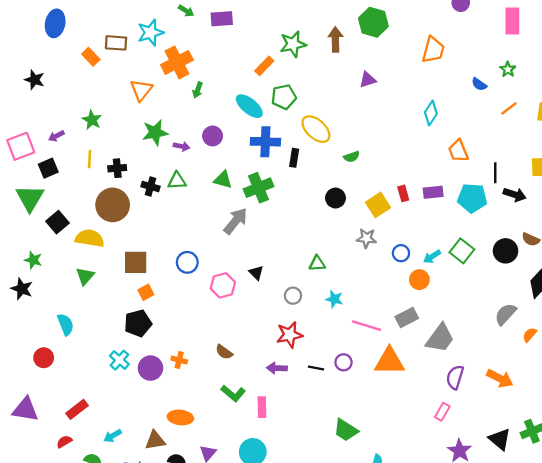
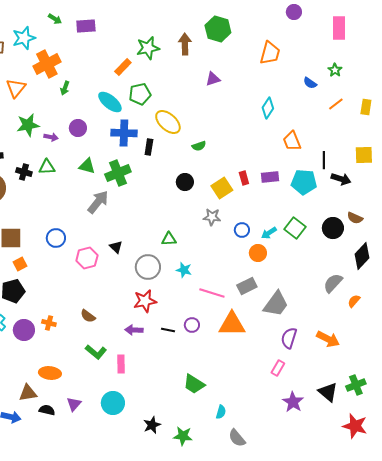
gray circle: (293, 296) -> (148, 267), size x1.6

